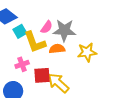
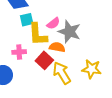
yellow star: (87, 52) -> (92, 69), moved
red square: (42, 75) -> (44, 60), moved, turned 30
yellow arrow: (58, 83) -> (62, 73), moved

